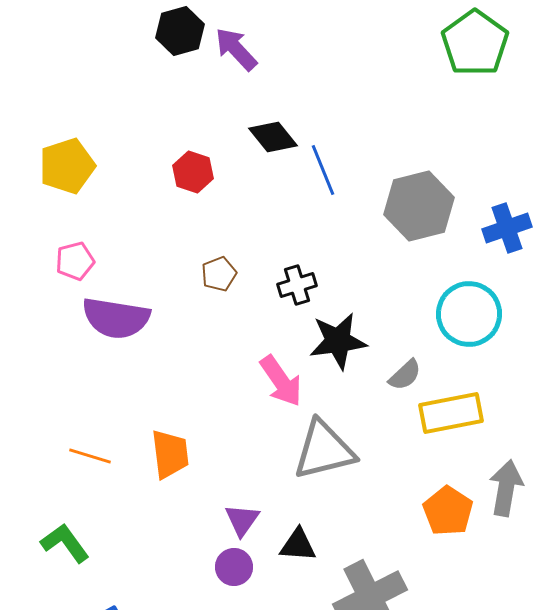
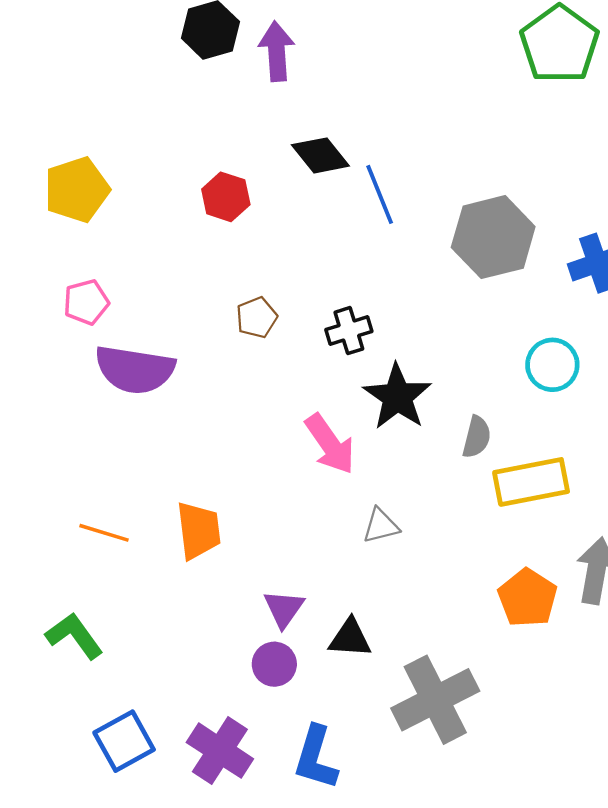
purple arrow: (236, 49) -> (277, 51), turned 39
cyan circle: (469, 314) -> (552, 365), size x0.7
black star: (338, 341) -> (397, 397), turned -30
gray semicircle: (405, 375) -> (477, 437), turned -33
gray triangle: (324, 450) -> (381, 526), size x0.5

